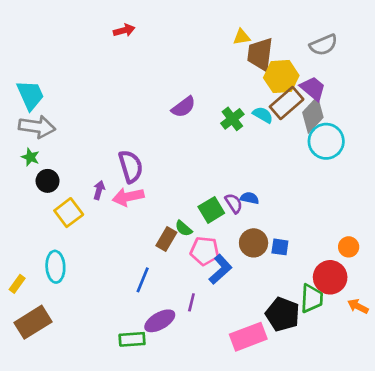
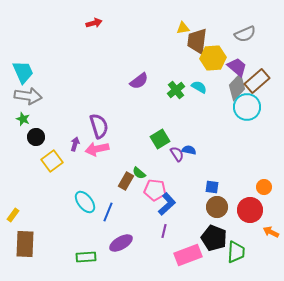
brown rectangle: (287, 103) -> (257, 81), moved
green square: (211, 210) -> (160, 139), moved
brown circle: (254, 243) -> (217, 207), moved
cyan ellipse: (55, 267) -> (85, 202), moved, turned -35
green trapezoid: (312, 298) -> (236, 252), moved
purple line: (191, 302) -> (164, 231), moved
brown rectangle: (33, 322) -> (25, 244), turned -56
green rectangle: (132, 339) -> (86, 257), moved

